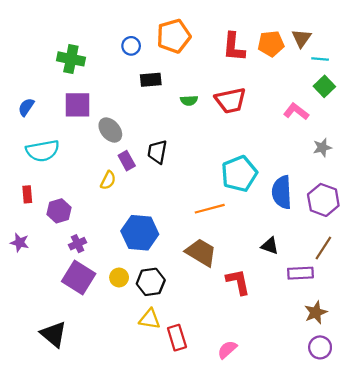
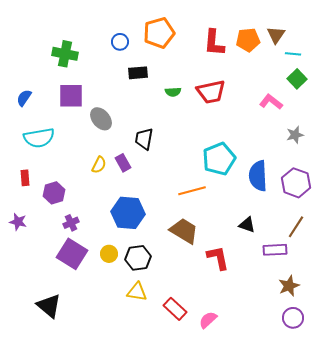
purple rectangle: (127, 161) -> (123, 163), moved
red rectangle: (177, 338) -> (175, 309), moved, turned -30

